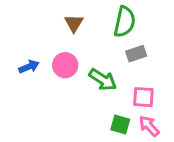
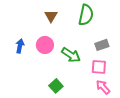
gray rectangle: (136, 54) -> (102, 45), moved
blue arrow: (29, 67) -> (20, 46), turned -56
green square: (120, 125) -> (56, 86), moved, turned 32

